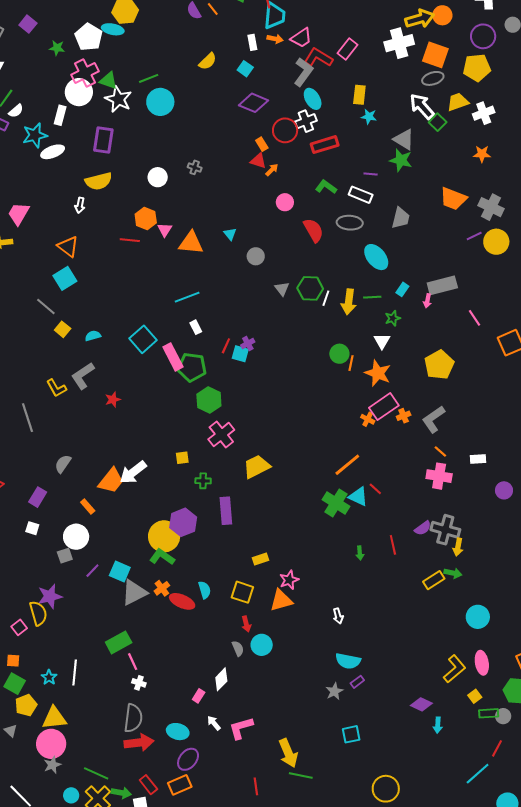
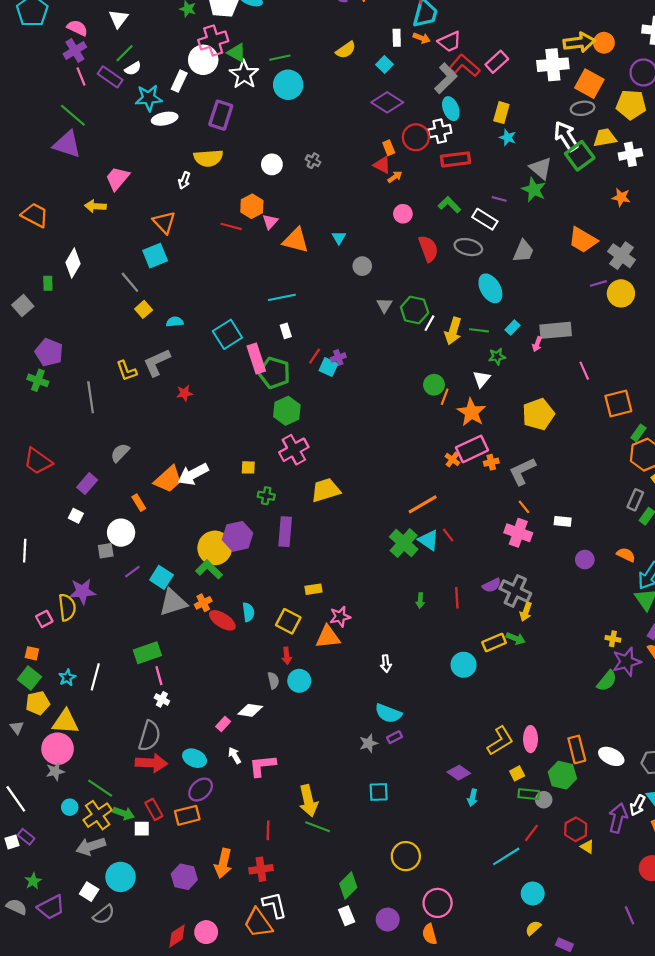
green square: (438, 122) -> (580, 156), size x1.5
cyan circle: (478, 617) -> (464, 665), moved
white diamond: (221, 679) -> (250, 710), turned 45

